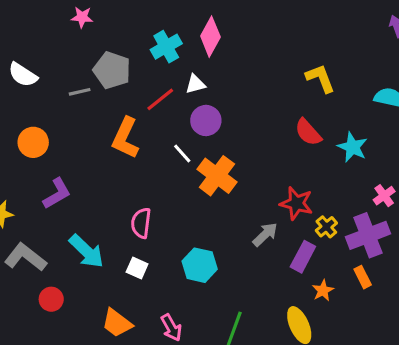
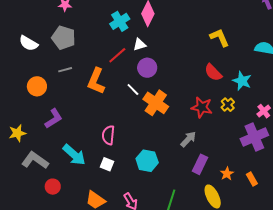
gray pentagon: (112, 70) -> (64, 38), moved
gray line: (80, 92) -> (65, 70), moved
red star: (296, 203) -> (202, 107), moved
yellow cross: (326, 227) -> (228, 105), moved
purple rectangle: (303, 257) -> (200, 164), moved
orange rectangle: (363, 277) -> (252, 179), moved

